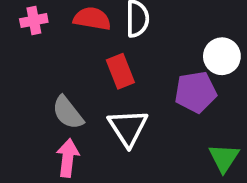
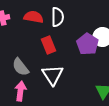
purple pentagon: (196, 92) -> (87, 44), moved, turned -30

